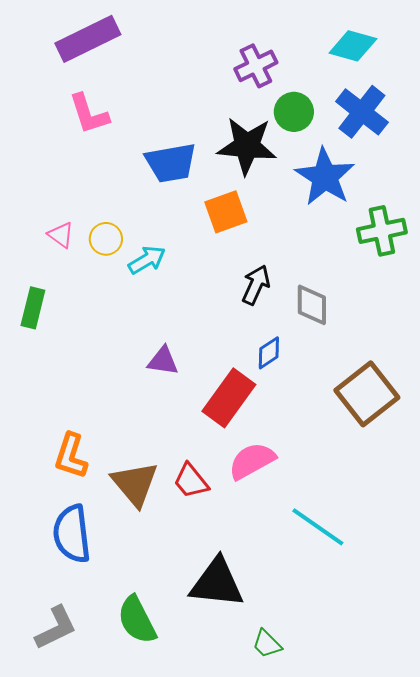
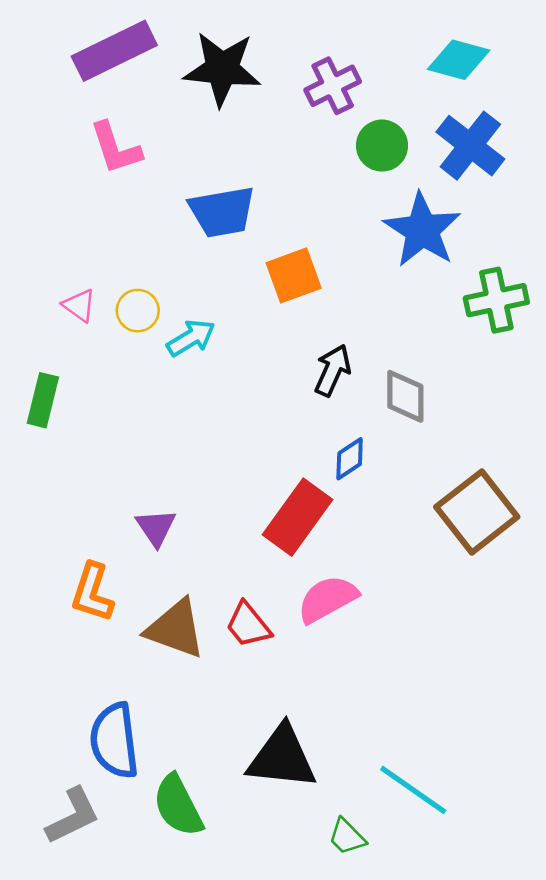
black star: (247, 146) -> (222, 69), moved
purple triangle: (163, 361) -> (156, 528), moved, turned 48
brown triangle: (135, 484) -> (175, 629), turned -30
cyan line: (318, 527) -> (413, 790), moved
blue semicircle: (72, 534) -> (114, 741), moved

